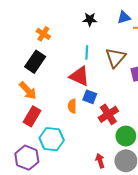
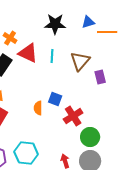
black star: (90, 19) -> (55, 24), size x1.5
red triangle: (79, 76) -> (28, 53), moved
cyan hexagon: (52, 139) -> (26, 153), moved

